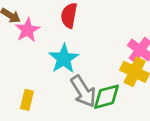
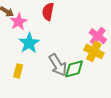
cyan star: (64, 59) -> (29, 43), moved

